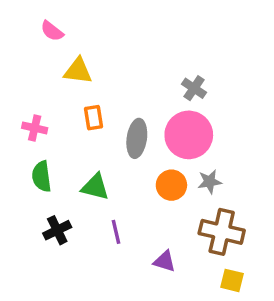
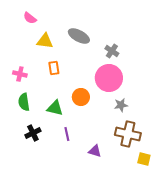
gray ellipse: (137, 138) -> (79, 36), moved, turned -70
orange circle: (171, 185) -> (81, 97), moved
yellow square: (232, 280) -> (144, 159), moved

